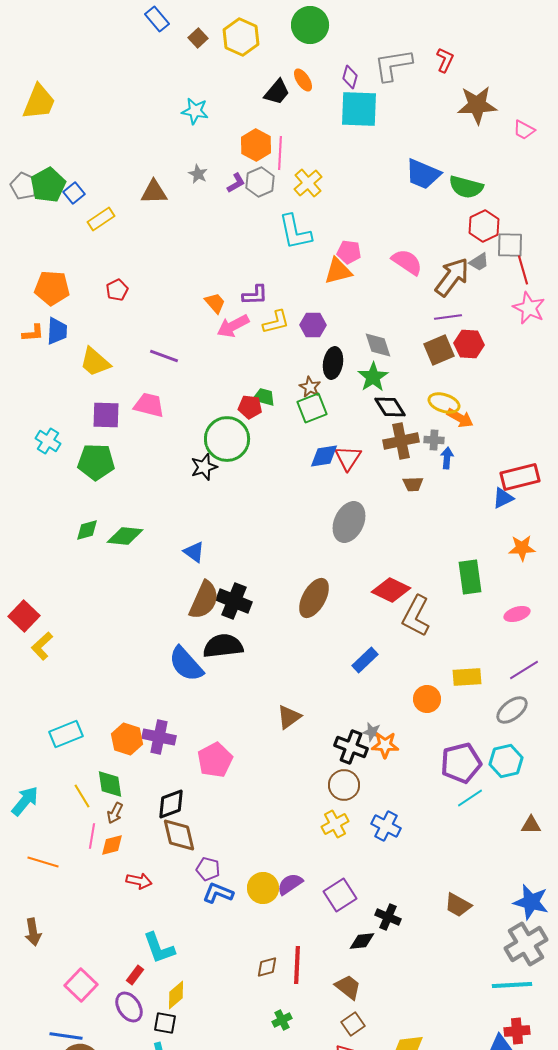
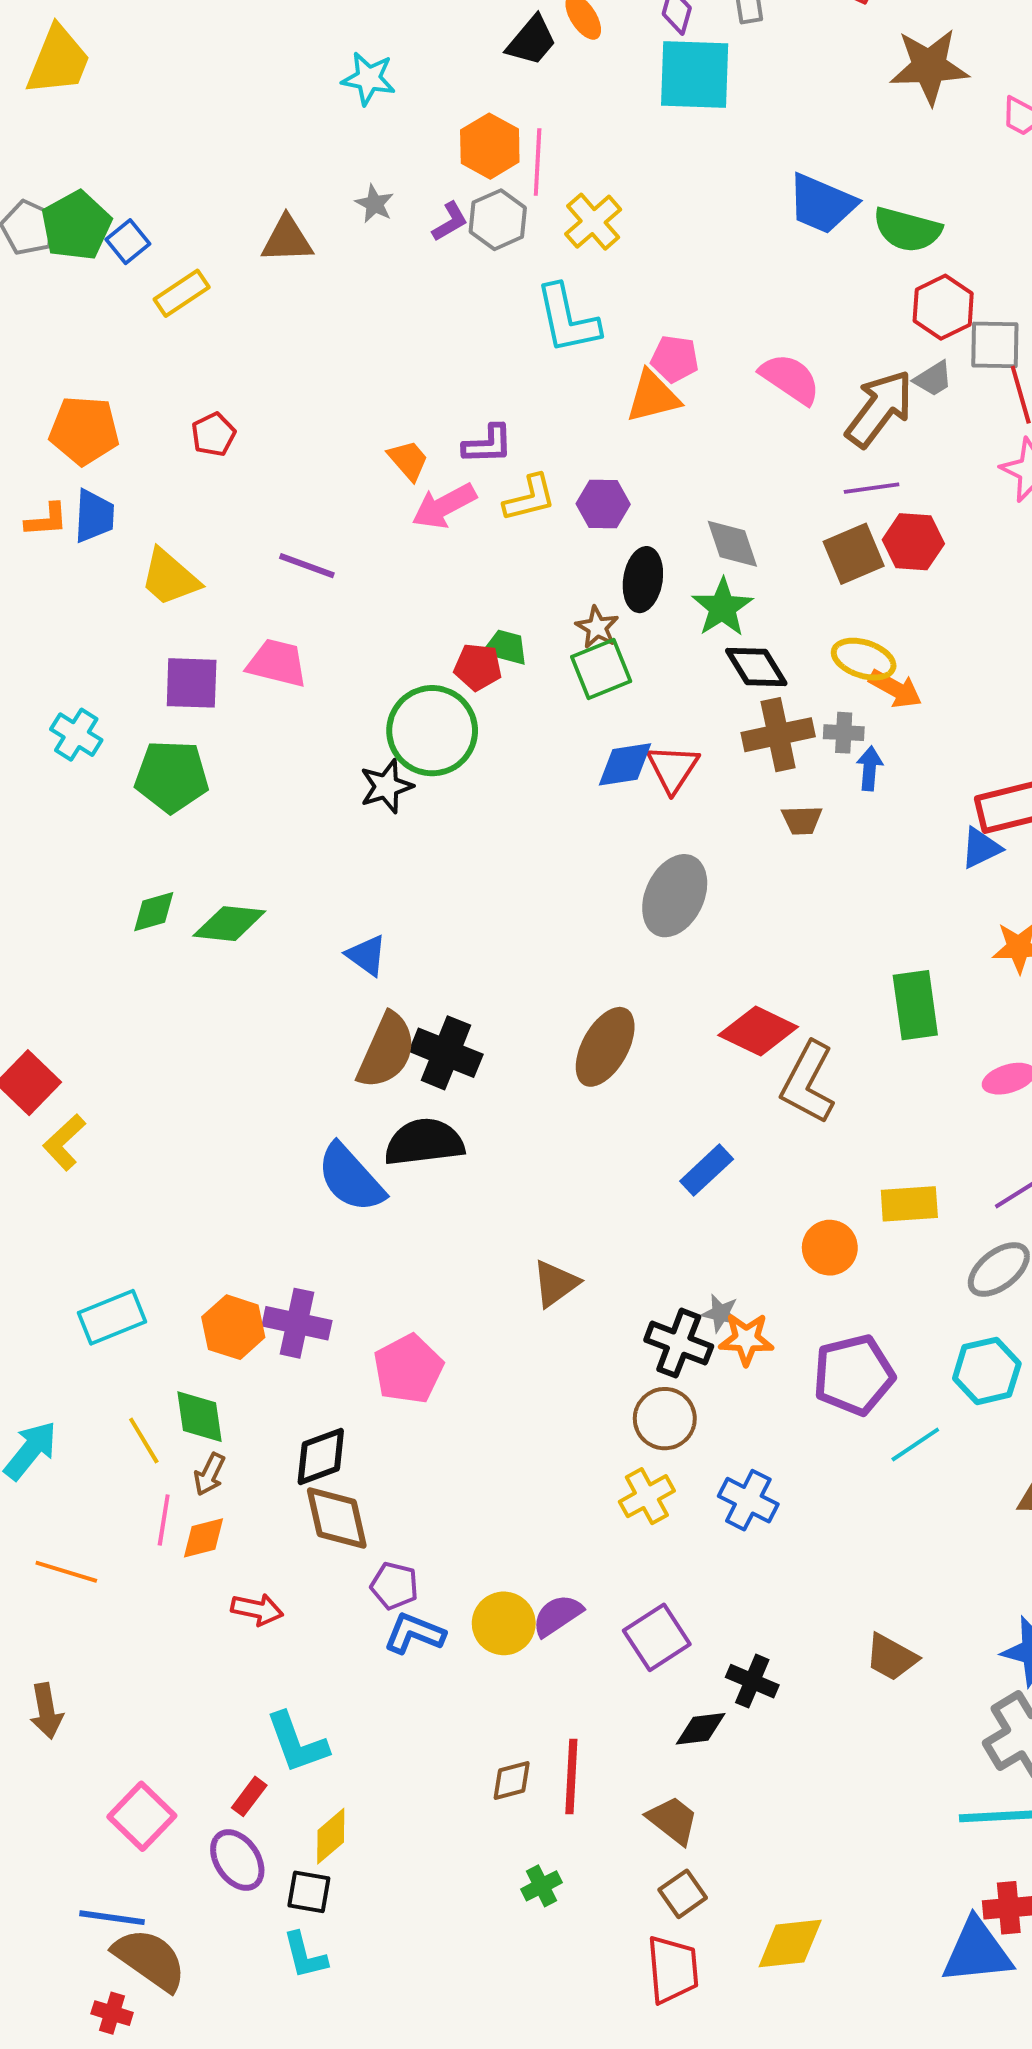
purple pentagon: (461, 763) -> (854, 1375), moved

